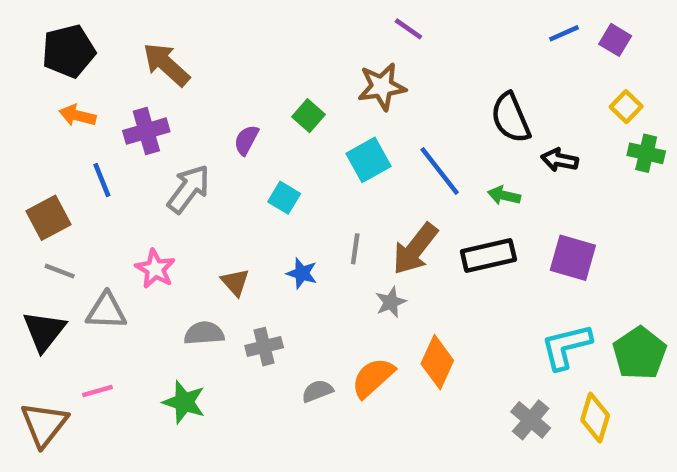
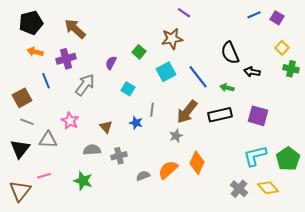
gray line: (355, 249) -> (152, 110), moved
yellow diamond: (595, 418) -> (268, 188), turned -60

